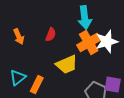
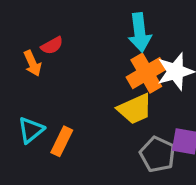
red semicircle: (51, 35) -> (52, 45), moved, turned 40
yellow trapezoid: (67, 65) -> (135, 109), moved

